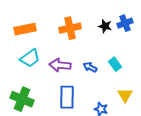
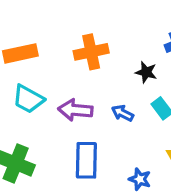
black star: (105, 26) -> (146, 72), moved
cyan trapezoid: (30, 58) -> (28, 99), turned 65

